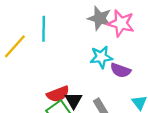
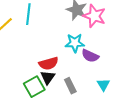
red semicircle: (58, 94) -> (49, 63), moved

